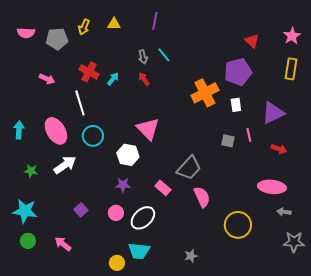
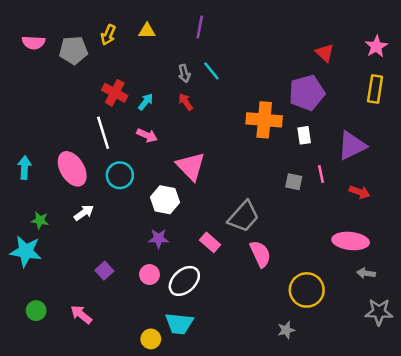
pink arrow: (47, 79) -> (147, 135), moved
orange cross: (205, 93) -> (264, 120), turned 32
white arrow: (65, 165) -> (84, 213), size x0.7
cyan star: (25, 211) -> (26, 251), moved
gray star: (191, 256) -> (286, 330), moved

